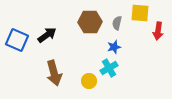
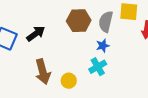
gray semicircle: (117, 23) -> (106, 22), size x1.5
yellow circle: (89, 81) -> (69, 81), moved

